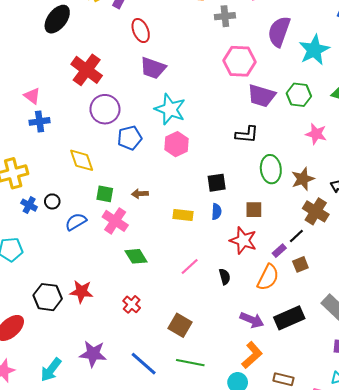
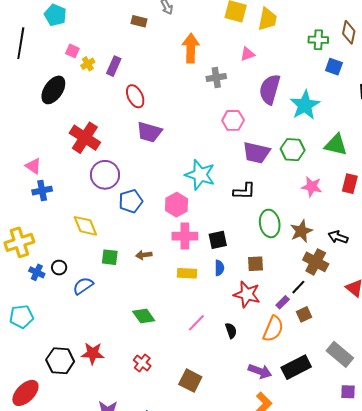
pink hexagon: (240, 61) -> (233, 120), size x0.7
cyan star: (170, 109) -> (200, 175), moved
pink cross: (115, 221) -> (185, 236), moved, turned -30

